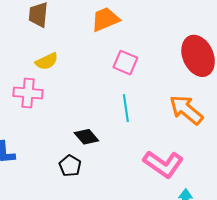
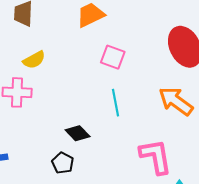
pink L-shape: (163, 164) -> (156, 157), turned -132

